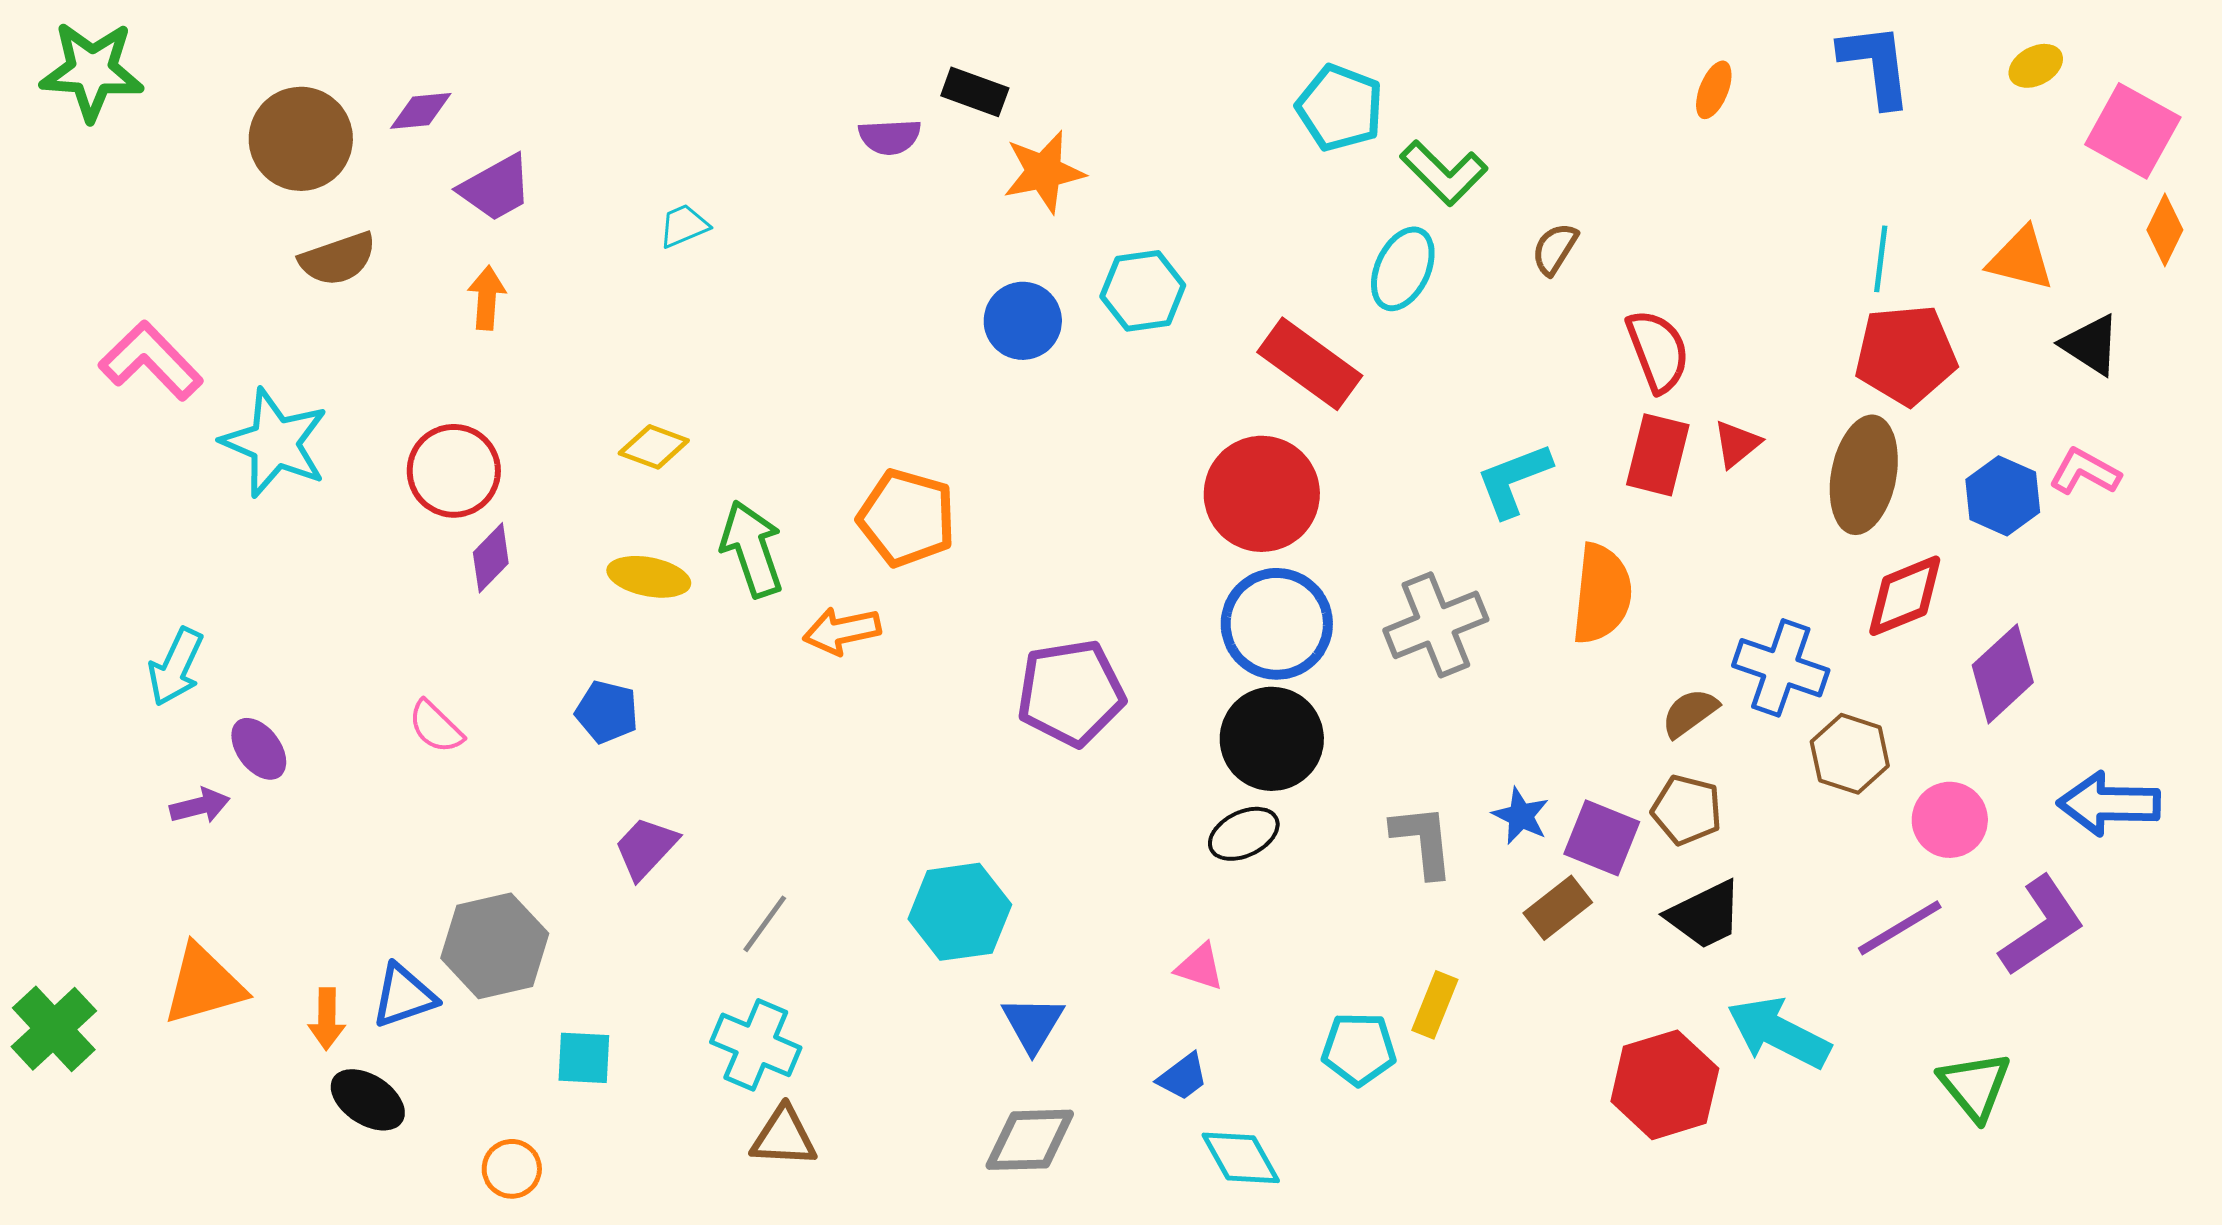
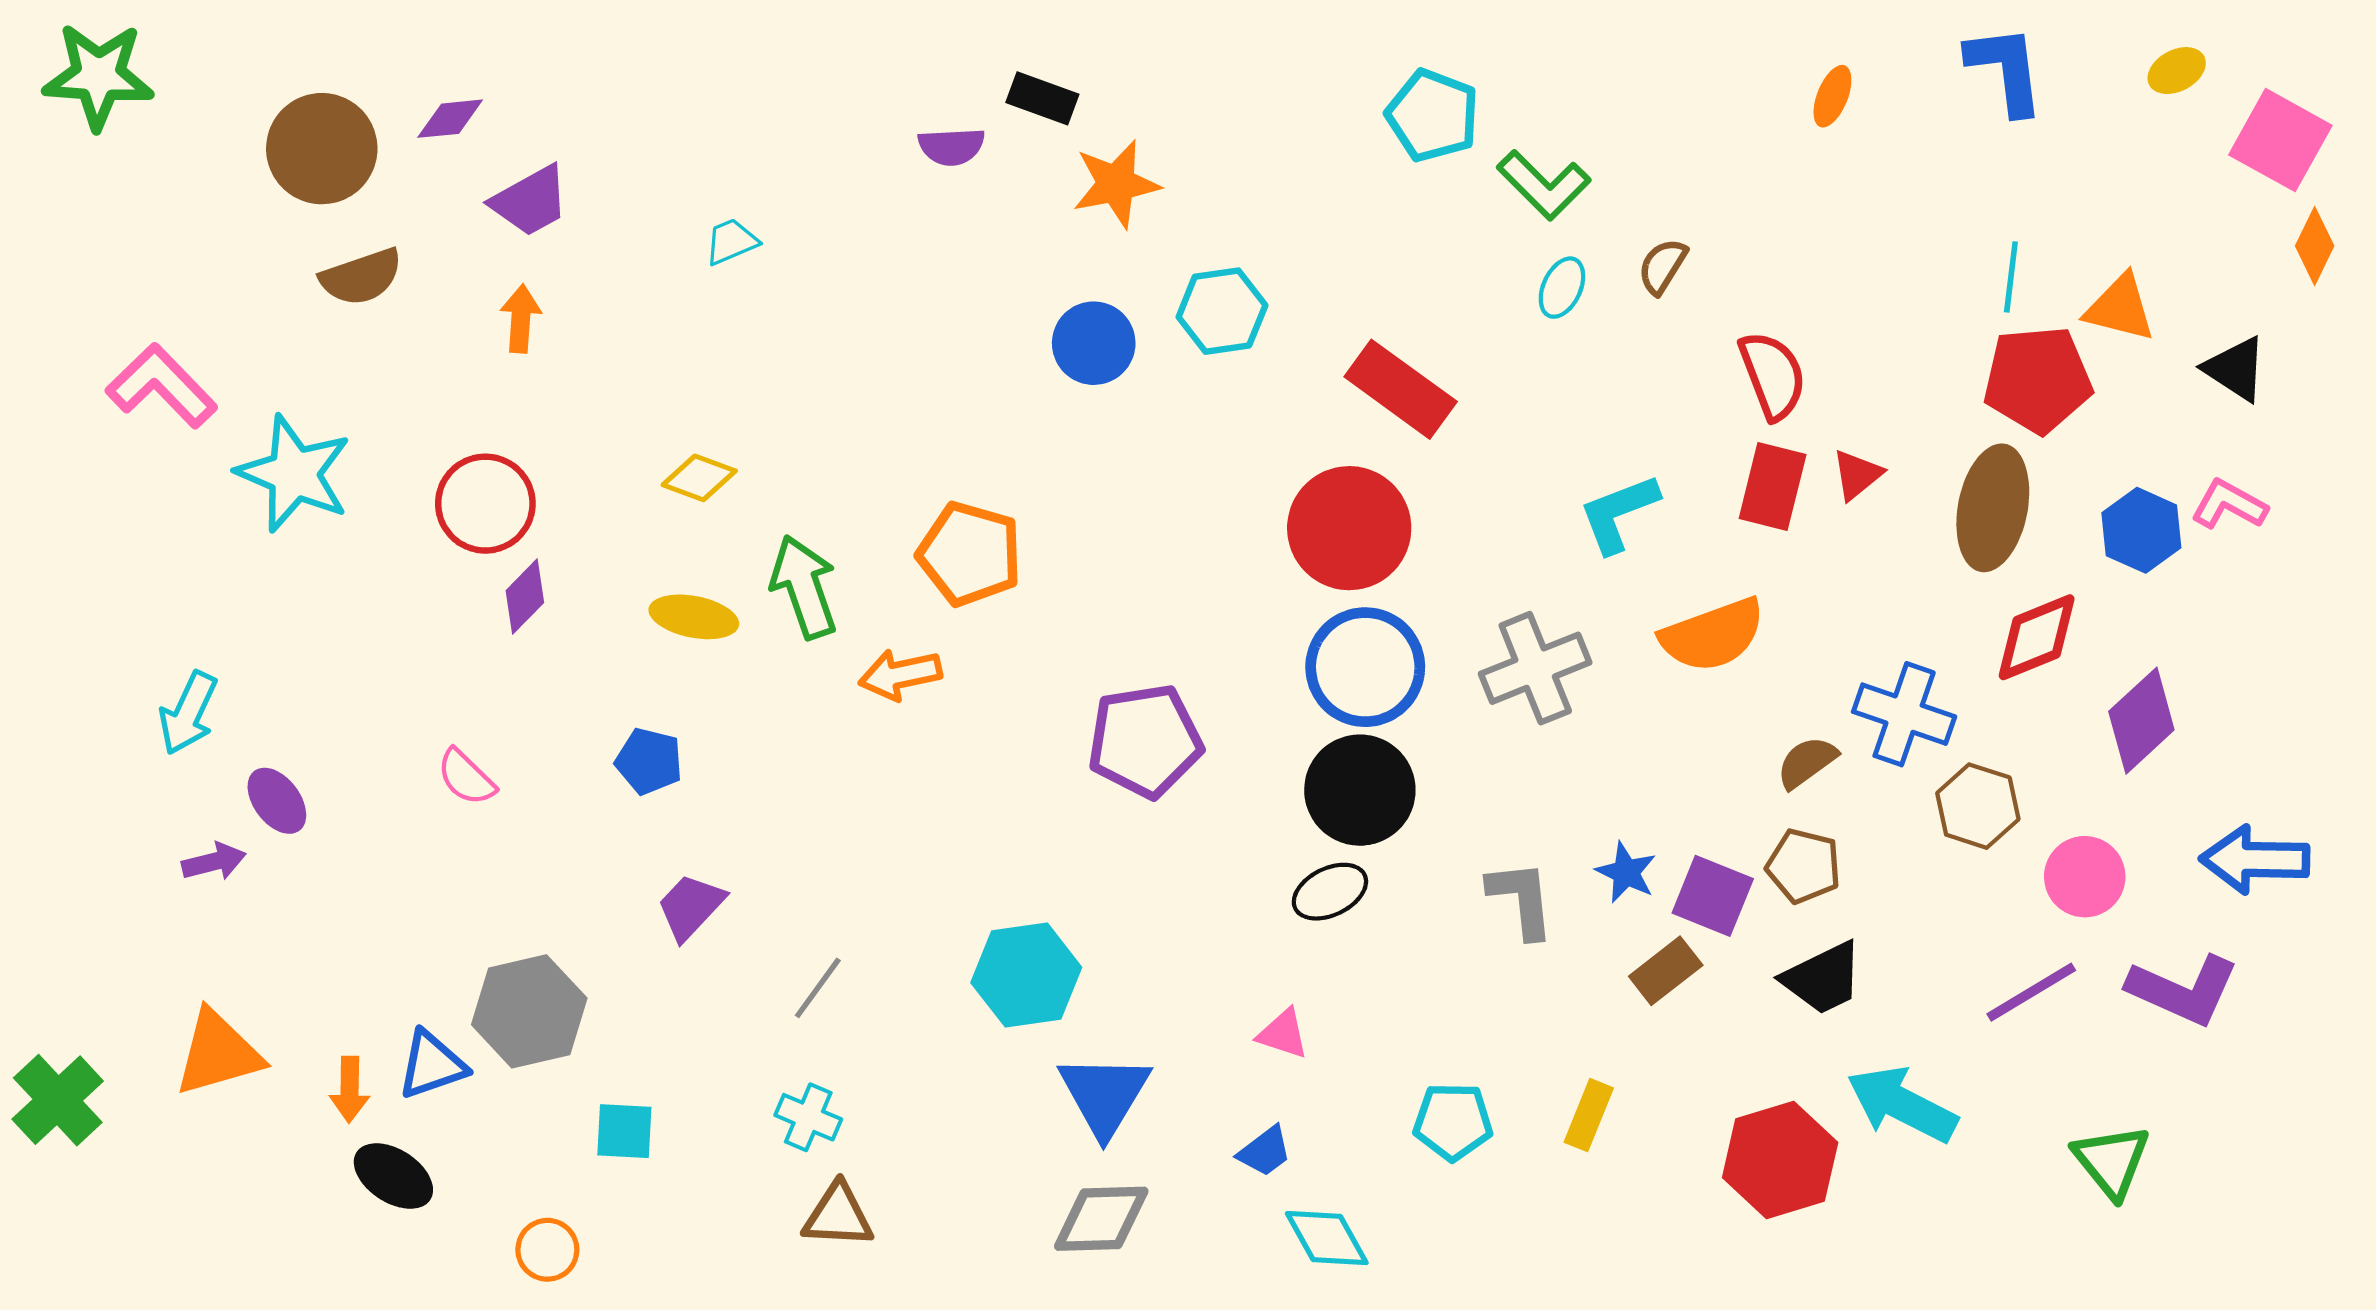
orange triangle: (2021, 259) -> (2120, 308), moved
cyan ellipse: (1403, 269) -> (1562, 288), moved, size x0.7
orange semicircle: (1602, 594) -> (1713, 635), turned 64
purple L-shape: (2042, 926) -> (2183, 990), turned 58
yellow rectangle: (1435, 1005) -> (1589, 1115), moved
blue triangle: (1033, 1024) -> (1104, 1095), size x1.4
cyan cross: (756, 1045) -> (808, 1117), size x0.7

